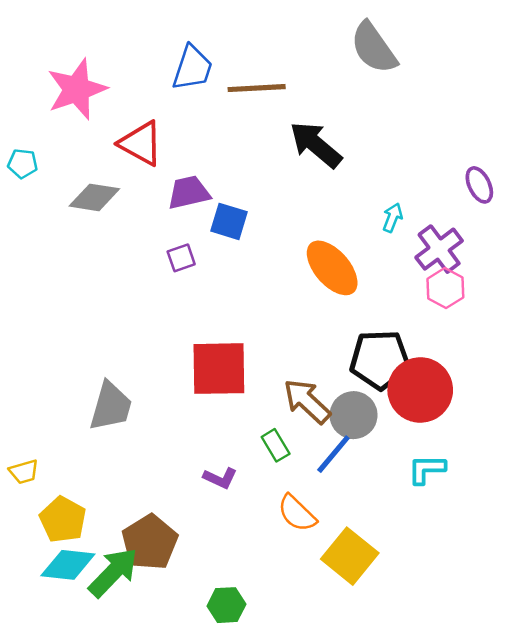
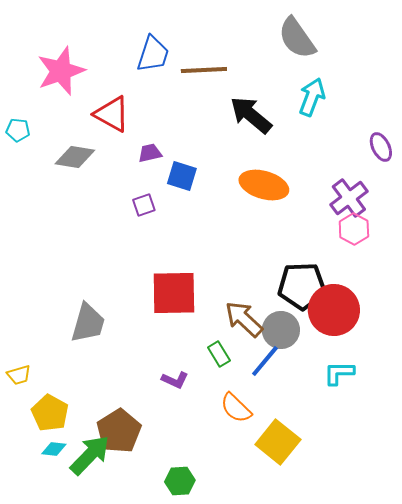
purple trapezoid: (189, 192) -> (150, 153), size x0.7
cyan arrow: (393, 218) -> (312, 97), moved, size x1.6
orange ellipse: (332, 268) -> (264, 185), moved, turned -33
cyan diamond: (68, 565) -> (54, 449), size x0.6

